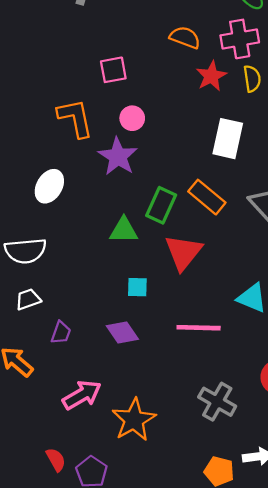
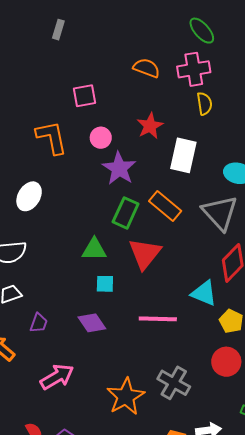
red star: (211, 76) -> (150, 126), moved
purple star: (118, 156) -> (119, 168), moved
green triangle: (124, 230) -> (94, 249), moved
orange star: (134, 420) -> (126, 397), moved

